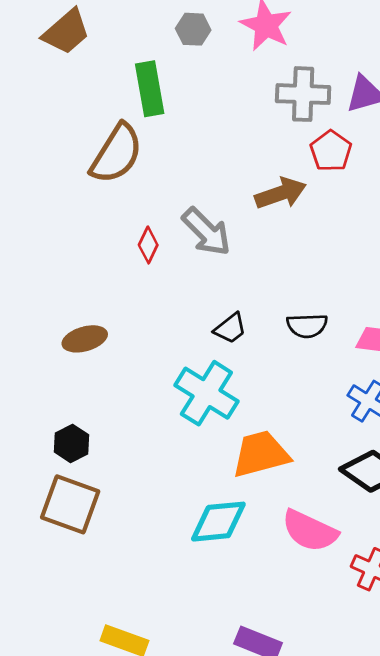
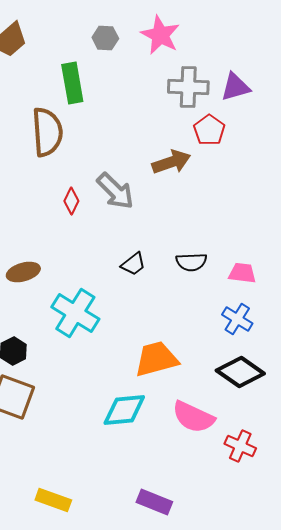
brown semicircle: (116, 154) -> (47, 132), turned -36
cyan cross: (206, 393) -> (75, 313), moved

